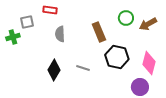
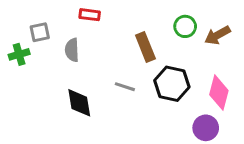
red rectangle: (50, 10) -> (90, 15), moved
gray semicircle: (60, 34) -> (72, 50), moved
gray line: (83, 68) -> (125, 87), moved
black diamond: (54, 70) -> (79, 103), turned -40

